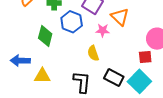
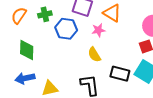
green diamond: (45, 36) -> (27, 50), moved

